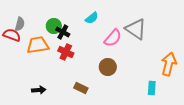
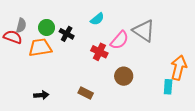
green circle: (54, 26) -> (47, 27), moved
red cross: (66, 52) -> (99, 52), moved
brown circle: (108, 67) -> (124, 76), moved
cyan rectangle: (152, 88) -> (168, 87), moved

